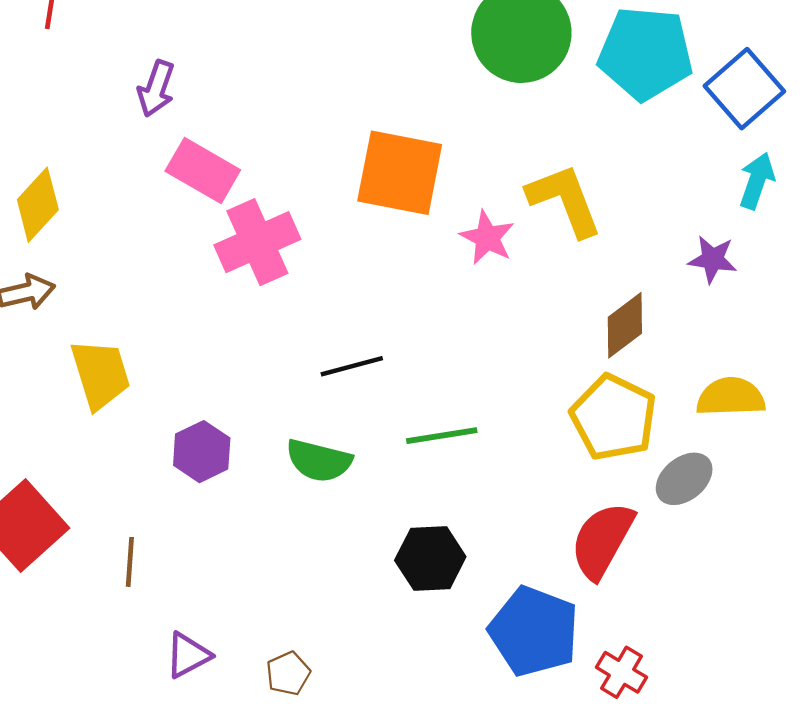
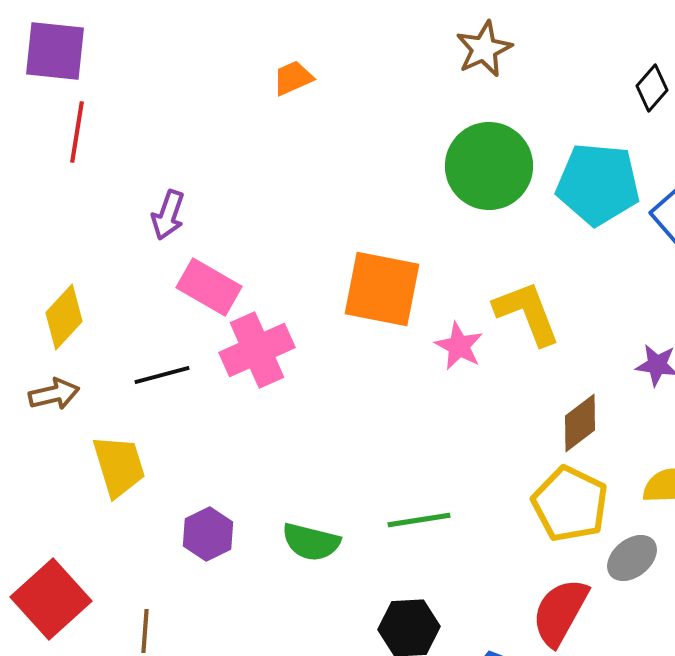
black line: (352, 366) -> (162, 375), moved

